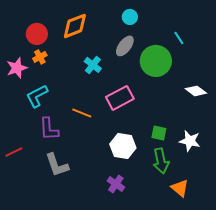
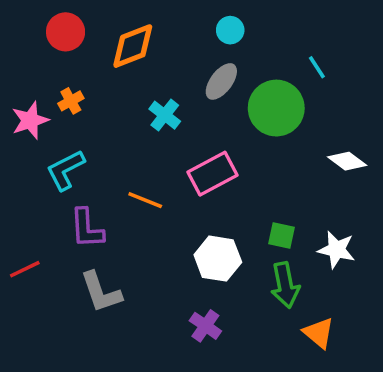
red circle: (37, 34) -> (66, 32), moved

